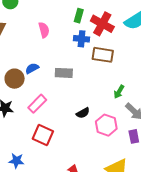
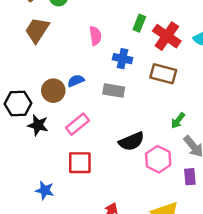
blue cross: (82, 39) -> (123, 59), moved
black semicircle: (83, 113) -> (131, 141), size x1.5
red square: (43, 135) -> (80, 163), turned -30

